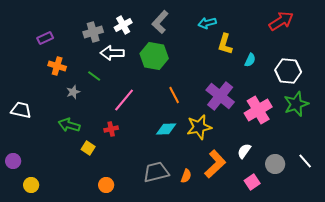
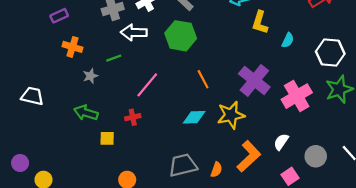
green line: (94, 76) -> (114, 58), turned -56
yellow square: (88, 148) -> (107, 138), turned -32
purple circle: (13, 161) -> (20, 163), moved

